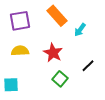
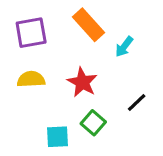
cyan square: (11, 85) -> (57, 137), moved

